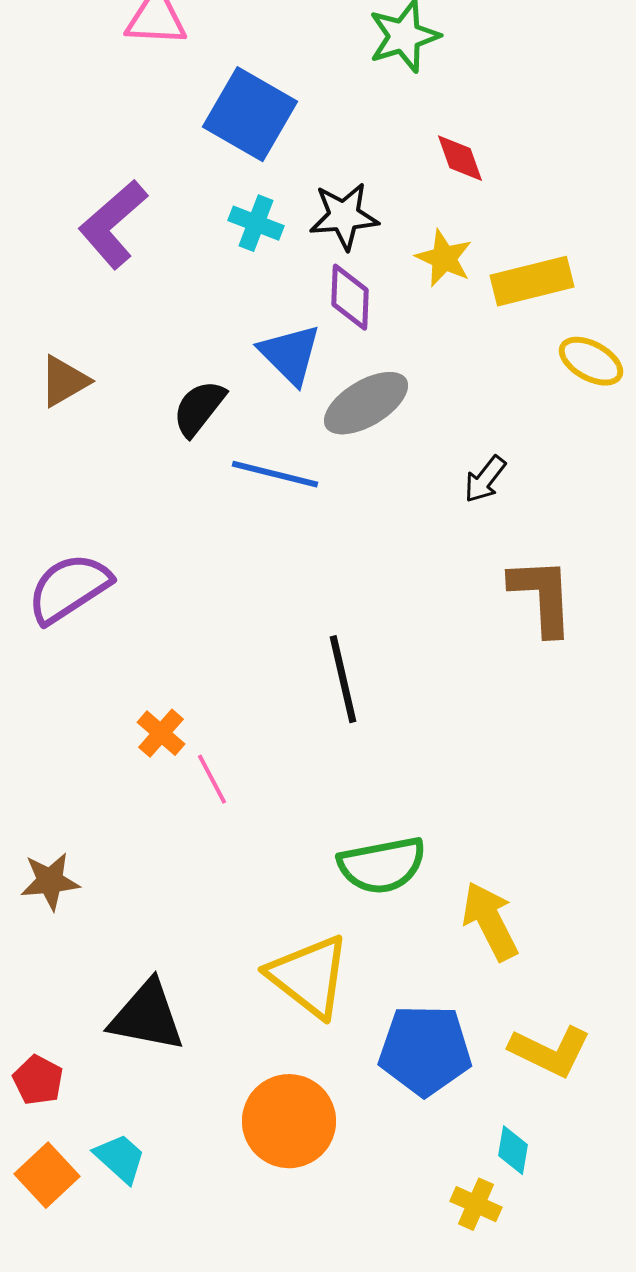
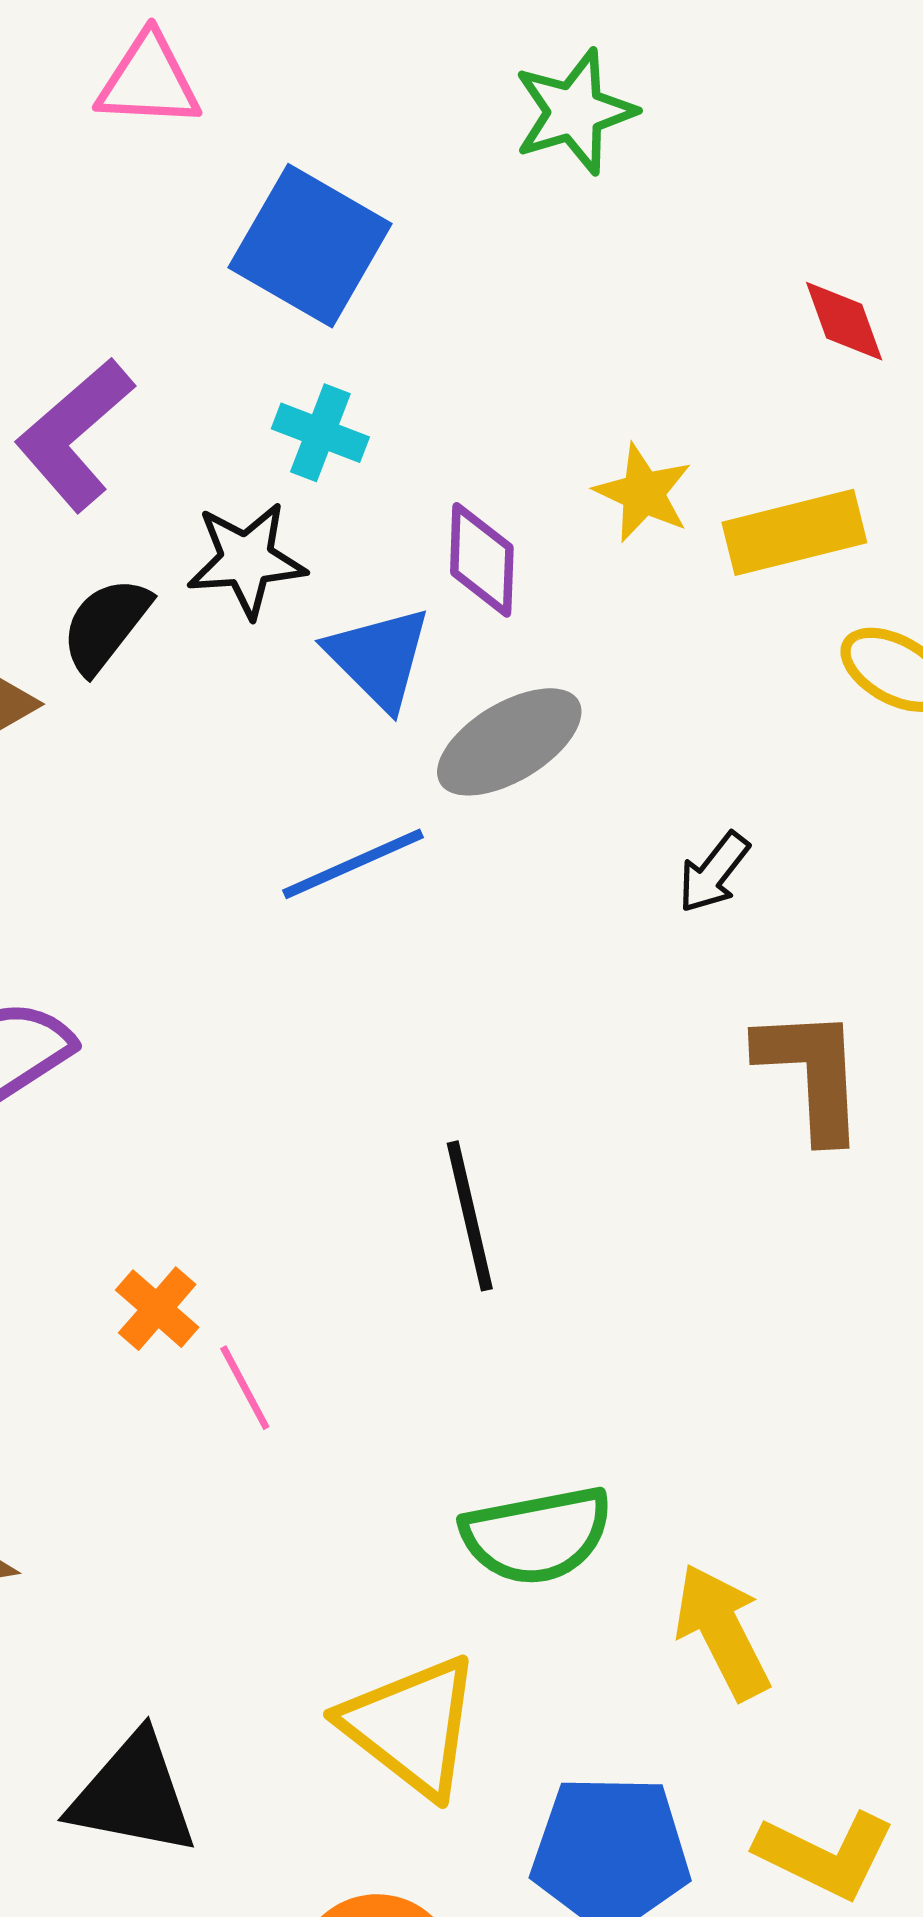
red diamond: (460, 158) -> (844, 321), moved
black star: (344, 216) -> (246, 560), moved
black semicircle: (199, 408) -> (106, 625), moved
blue line: (275, 474) -> (353, 864), turned -38

